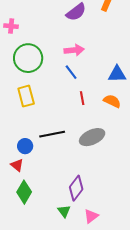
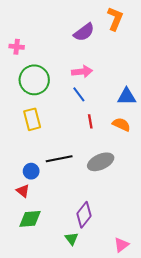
green diamond: (24, 192) -> (30, 219), turned 55
pink triangle: (91, 216) -> (121, 245), moved

